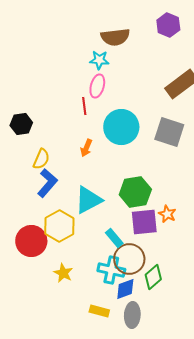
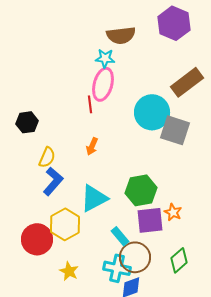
purple hexagon: (168, 25) -> (174, 23), size x1.4
pink ellipse: (97, 86) -> (103, 84), size x1.4
cyan circle: (121, 127) -> (152, 112), moved
green diamond: (153, 277) -> (179, 260), moved

